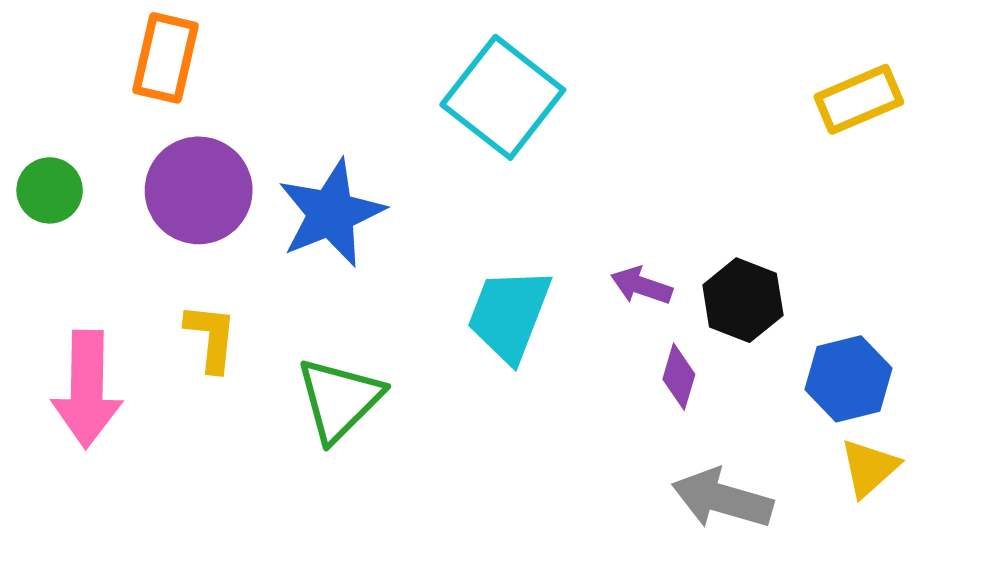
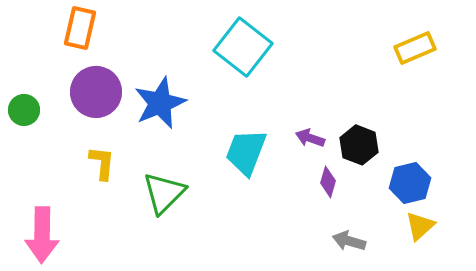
green circle: (50, 190) -> (24, 110), moved
pink arrow: (87, 389) -> (42, 235), moved
gray arrow: (722, 499) -> (349, 241), size x0.7

